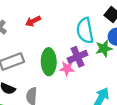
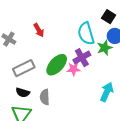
red arrow: (33, 21) -> (39, 30), turned -88
green ellipse: (49, 62) -> (57, 65), turned 50

